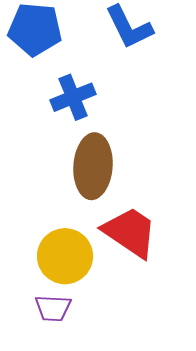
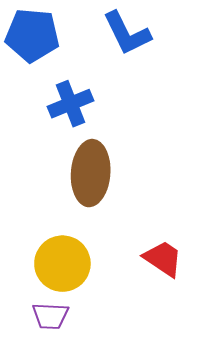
red trapezoid: (130, 232) -> (163, 259), moved, size x0.7

